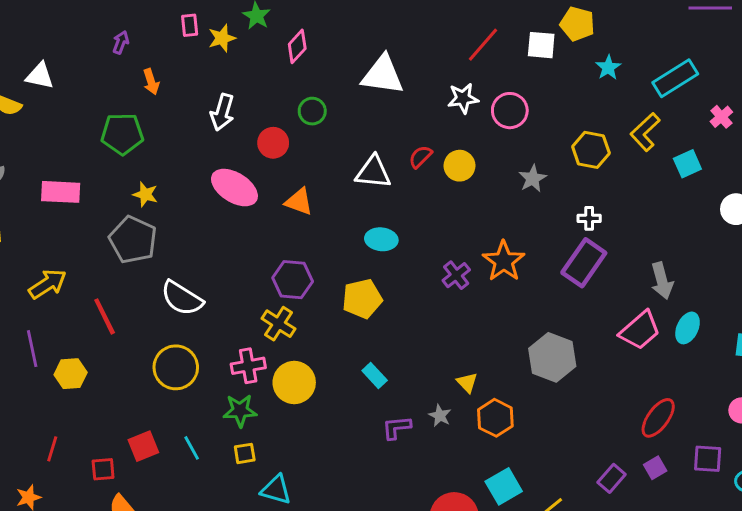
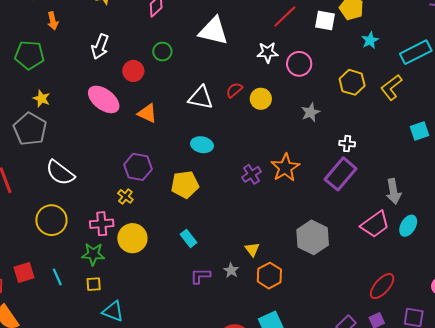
yellow hexagon: (591, 150) -> (352, 82), moved
cyan square: (687, 164) -> (420, 131), moved
yellow cross: (279, 324) -> (125, 196), size x0.7

